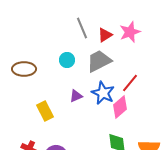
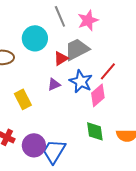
pink star: (130, 32) -> (88, 20), moved
red triangle: (105, 35) -> (61, 58), moved
cyan circle: (67, 60) -> (35, 38), moved, size x1.6

